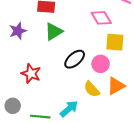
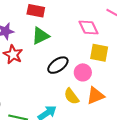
red star: (31, 74) -> (13, 54), moved

